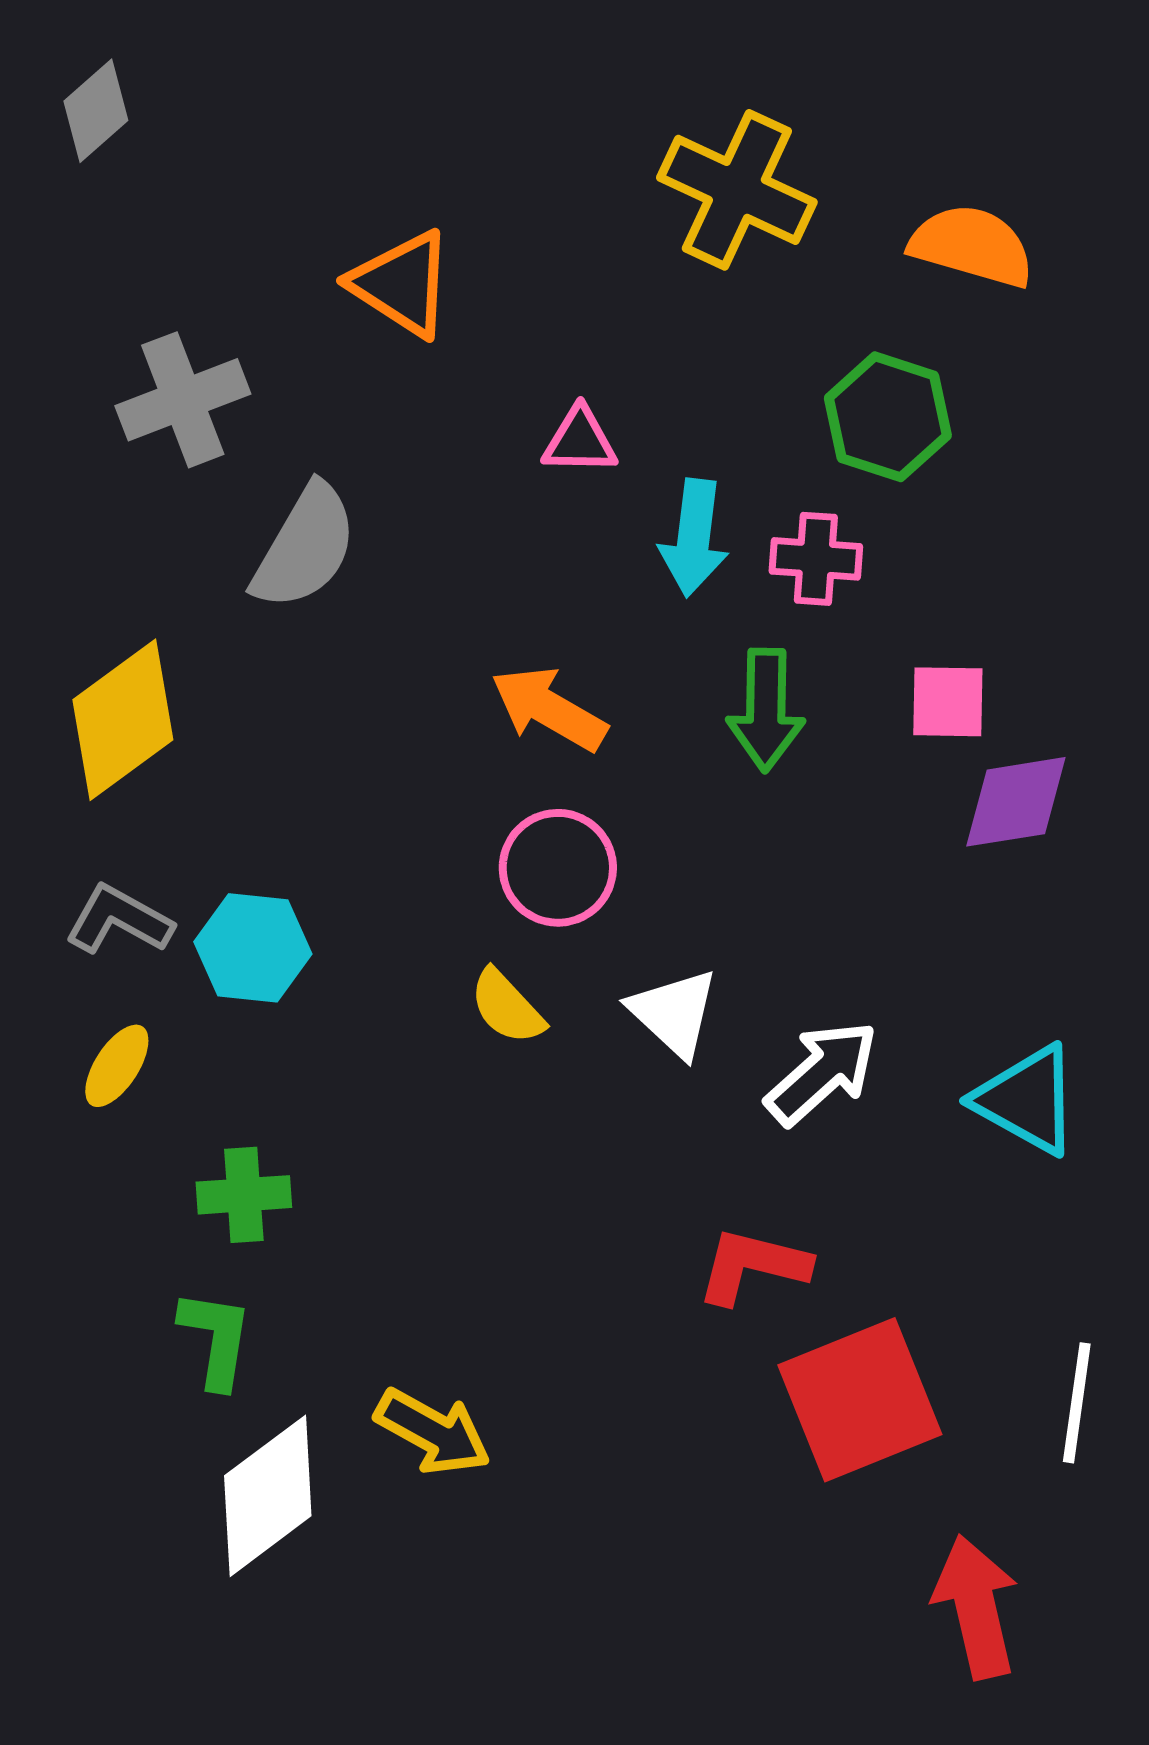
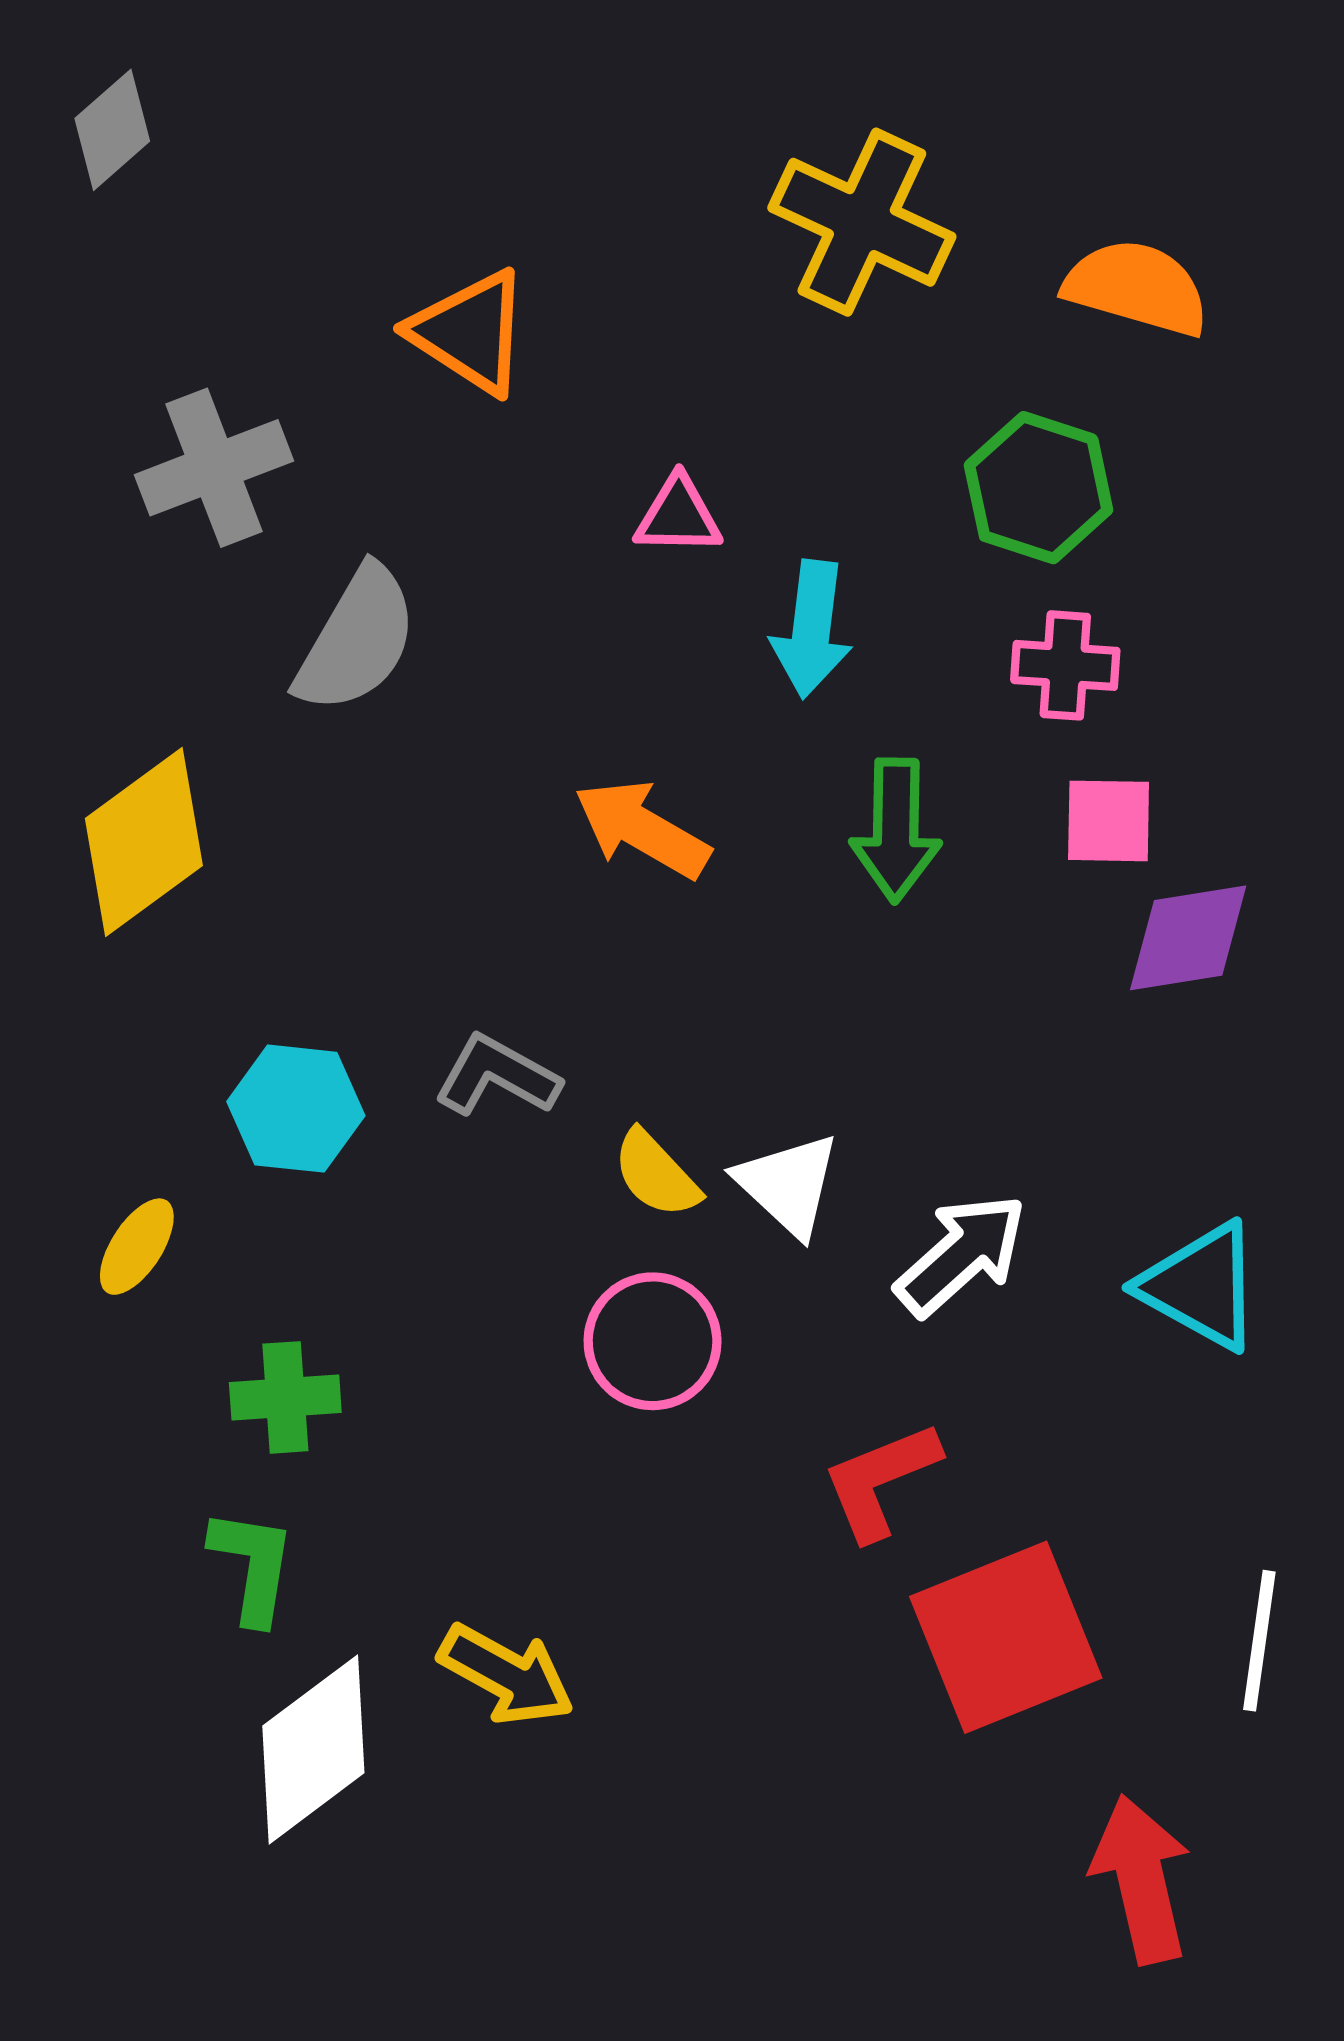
pink cross: (816, 559) -> (1065, 665), moved
pink circle: (558, 868) -> (653, 1341), moved
gray L-shape: (119, 920) -> (497, 1076), moved
yellow semicircle: (507, 1007) -> (656, 1174), moved
red L-shape: (753, 1266) -> (881, 1480), turned -36

